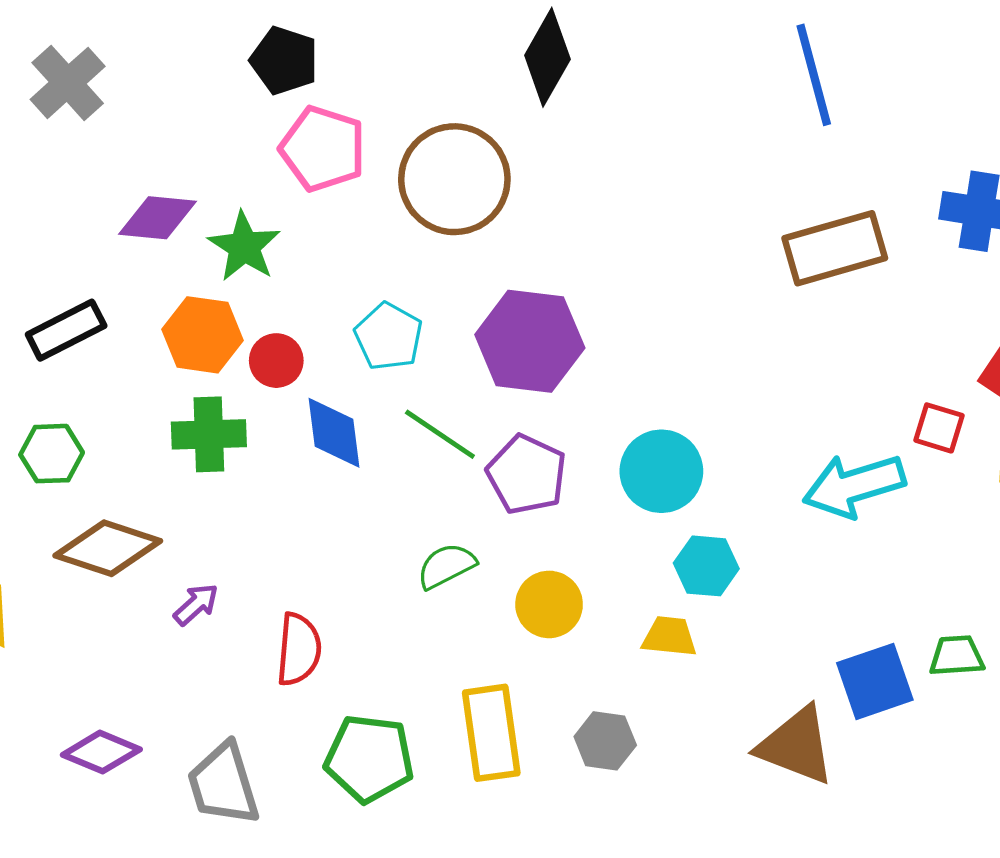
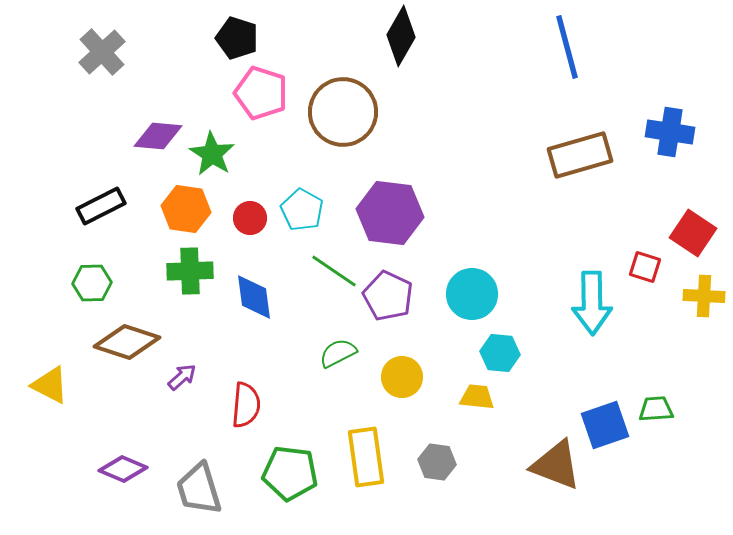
red circle: (276, 361) -> (250, 218), moved
blue diamond: (334, 433) -> (254, 297), moved
cyan arrow: (854, 486) -> (592, 303), turned -74

